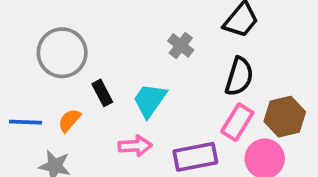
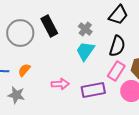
black rectangle: (102, 93) -> (49, 26), moved, size x1.5
cyan trapezoid: (150, 100) -> (85, 51), moved

